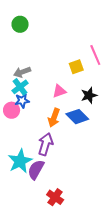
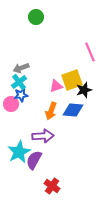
green circle: (20, 24) -> (36, 17), moved
yellow square: (76, 67) -> (72, 80), moved, size x1.5
blue diamond: (77, 117) -> (73, 110), turned -40
purple arrow: (45, 144) -> (43, 136), turned 70

